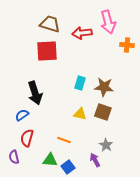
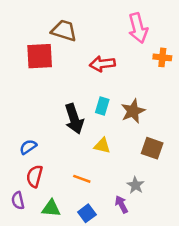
red arrow: (82, 33) -> (102, 64), moved
red square: (47, 51) -> (40, 56), moved
brown star: (104, 87) -> (133, 111), turned -30
black arrow: (35, 93) -> (74, 119), moved
brown square: (103, 112) -> (152, 148), moved
green triangle: (50, 160) -> (51, 208), moved

